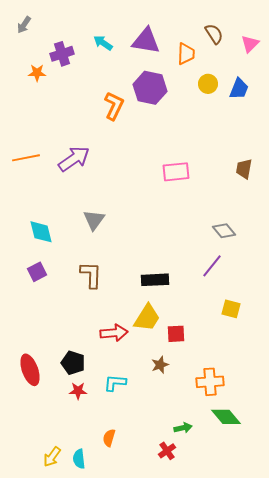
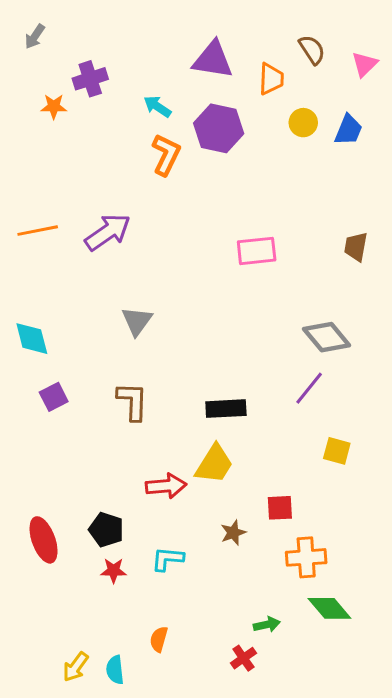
cyan arrow: (103, 43) -> (157, 107), moved
gray diamond: (224, 231) -> (327, 337), size x1.4
cyan diamond: (41, 232) -> (32, 339), moved
red square: (176, 334) -> (280, 508), moved

